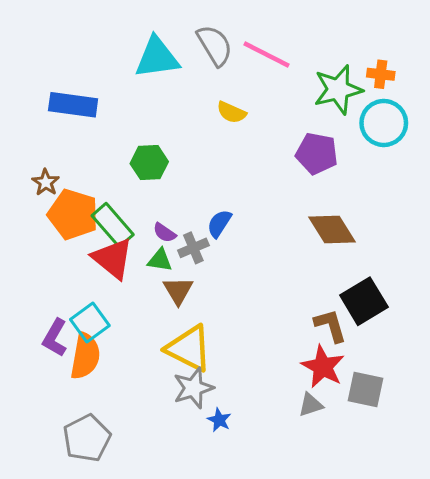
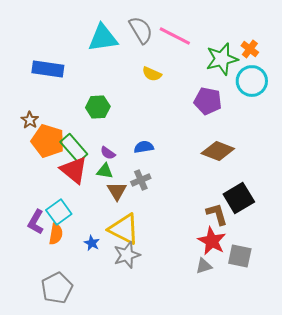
orange cross: (381, 74) -> (250, 49), turned 30
blue semicircle: (219, 224) -> (144, 147), turned 48
brown diamond: (332, 230) -> (218, 151), turned -36
gray cross: (193, 248) -> (141, 180), moved
orange semicircle: (85, 356) -> (56, 234), size x0.7
blue star: (219, 420) -> (92, 243), moved

